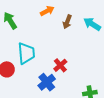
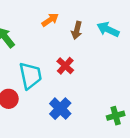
red cross: (60, 65) -> (65, 66), moved

